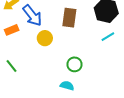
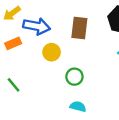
blue arrow: (32, 15) -> (37, 26), turned -40
green circle: (75, 64) -> (74, 77), moved

